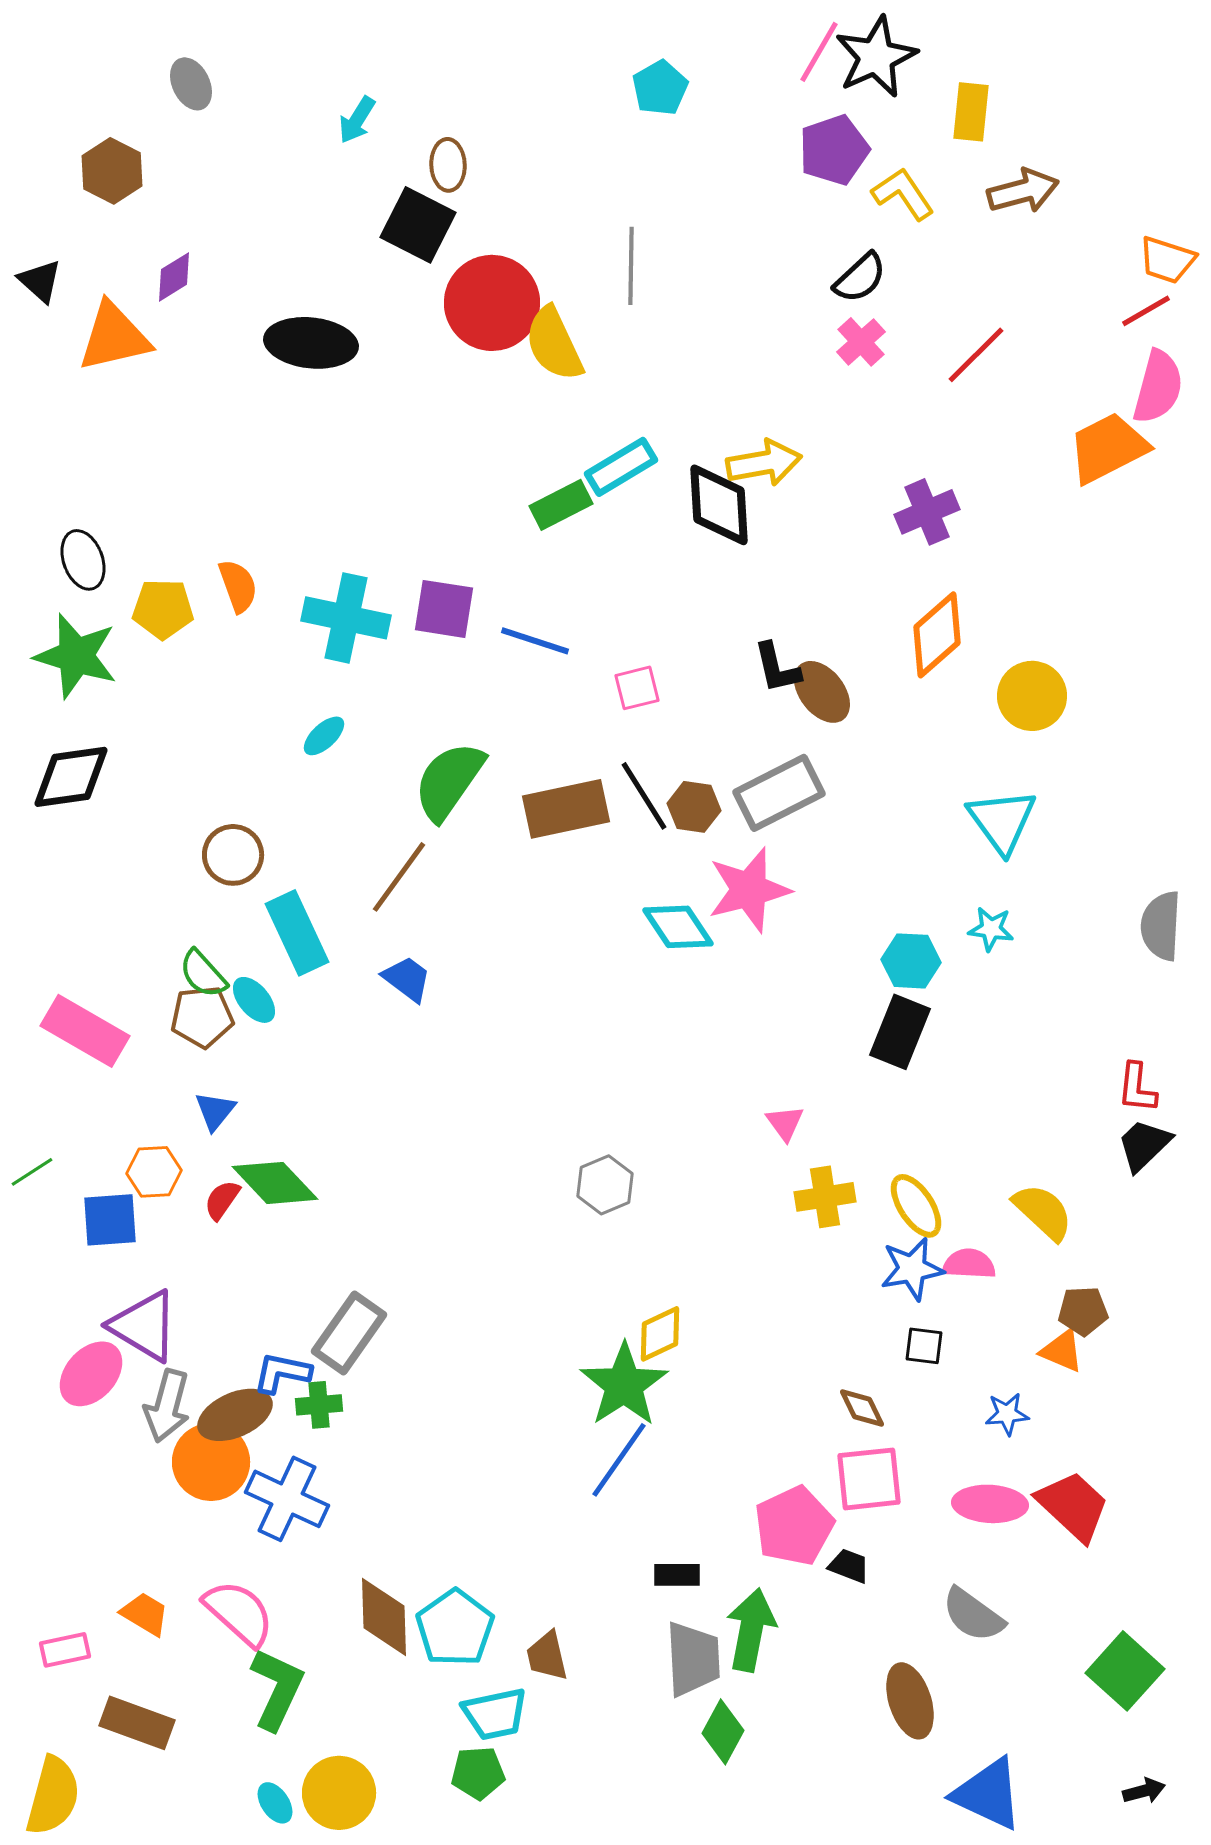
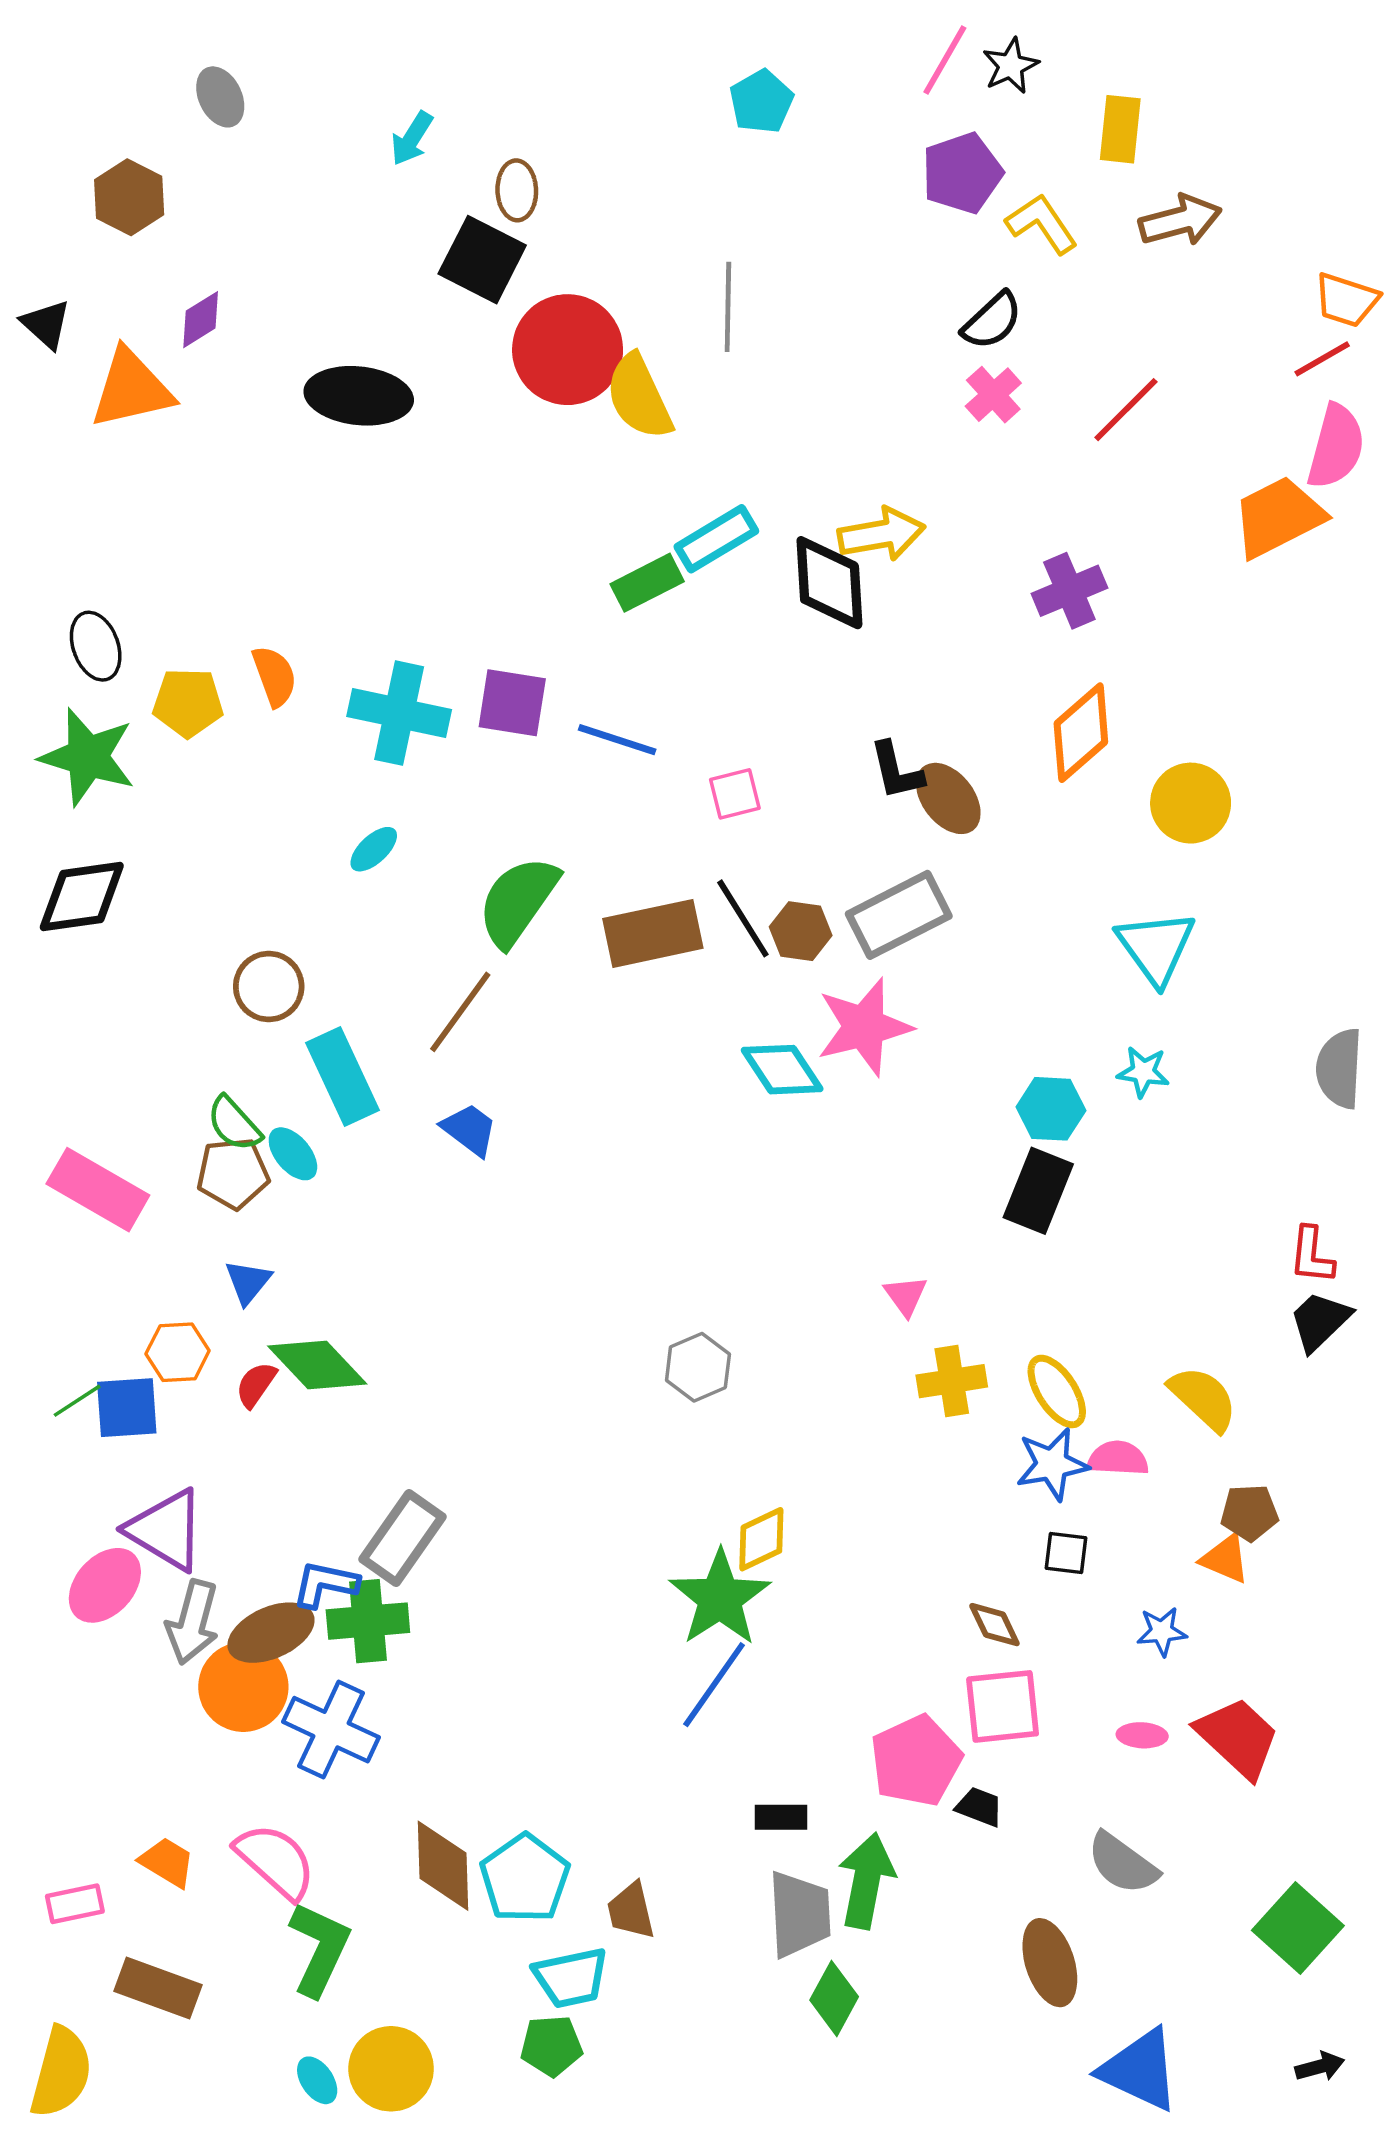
black star: (876, 57) -> (1011, 66), size x0.6
green line: (32, 1172) -> (77, 1401), moved
green cross: (319, 1405) -> (368, 1621), size x1.5
pink ellipse: (990, 1504) -> (1142, 1735), size x0.6

